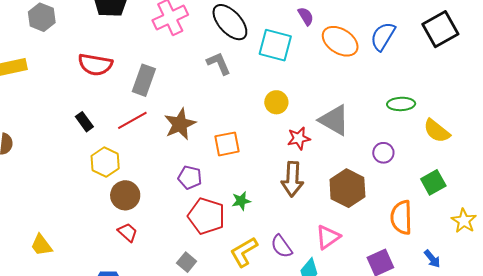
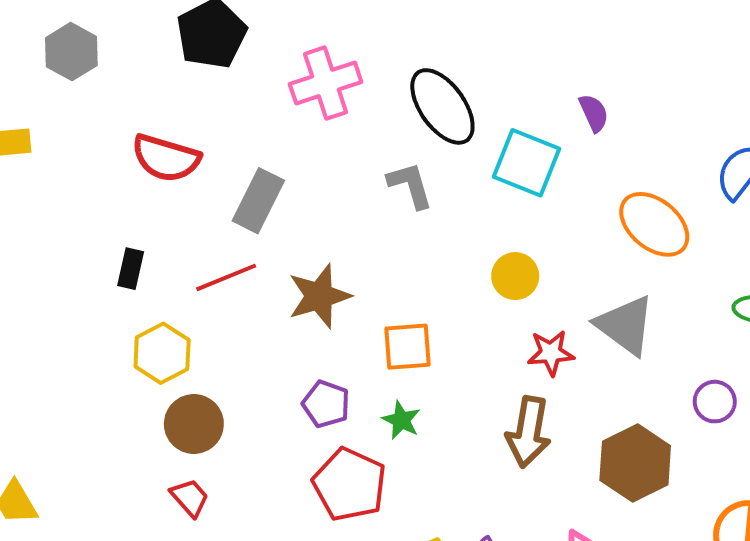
orange ellipse: (340, 41) -> (654, 224), moved
black rectangle: (84, 122) -> (131, 269), turned 42
green star: (241, 201) -> (401, 420), moved, turned 30

